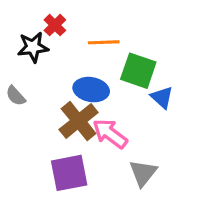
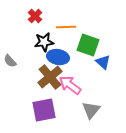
black star: (33, 47) -> (44, 42), moved

